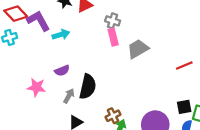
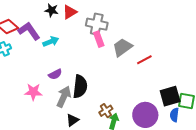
gray cross: (113, 21) -> (97, 24), size x1.5
red line: (184, 65) -> (144, 60), moved
gray arrow: (69, 96) -> (64, 97), size x1.5
black square: (184, 107) -> (170, 96), size x1.5

